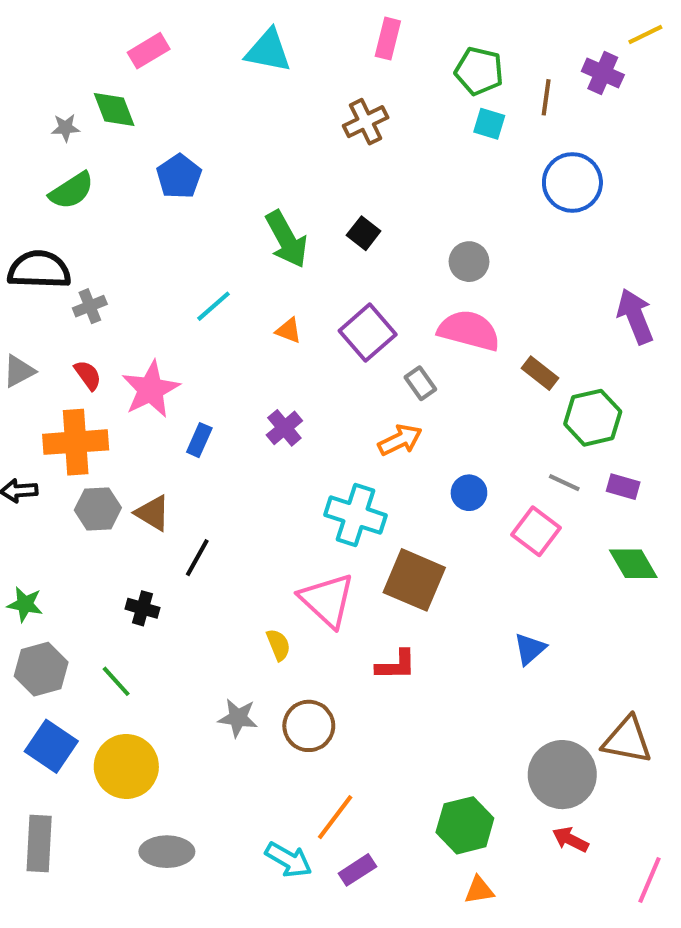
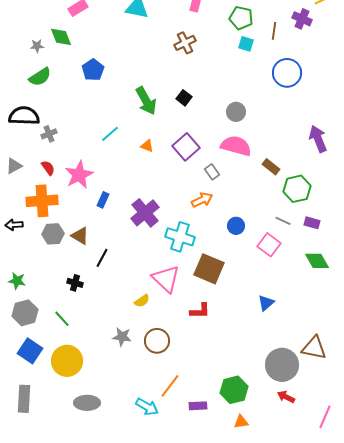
purple cross: (284, 428) -> (145, 213), moved, size x1.6
yellow semicircle: (278, 645) -> (142, 301), turned 77
purple rectangle: (357, 870) -> (198, 406), moved, turned 30

